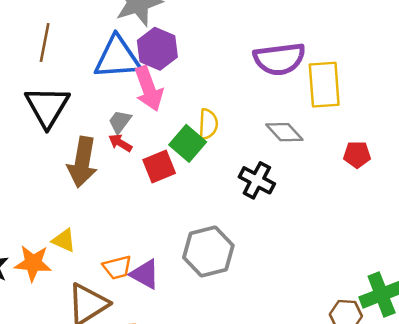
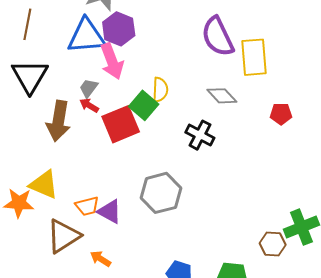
purple semicircle: (279, 59) -> (218, 37), turned 72
red square: (159, 166) -> (121, 124), size x1.4
yellow triangle: (64, 240) -> (44, 185), size x1.5

